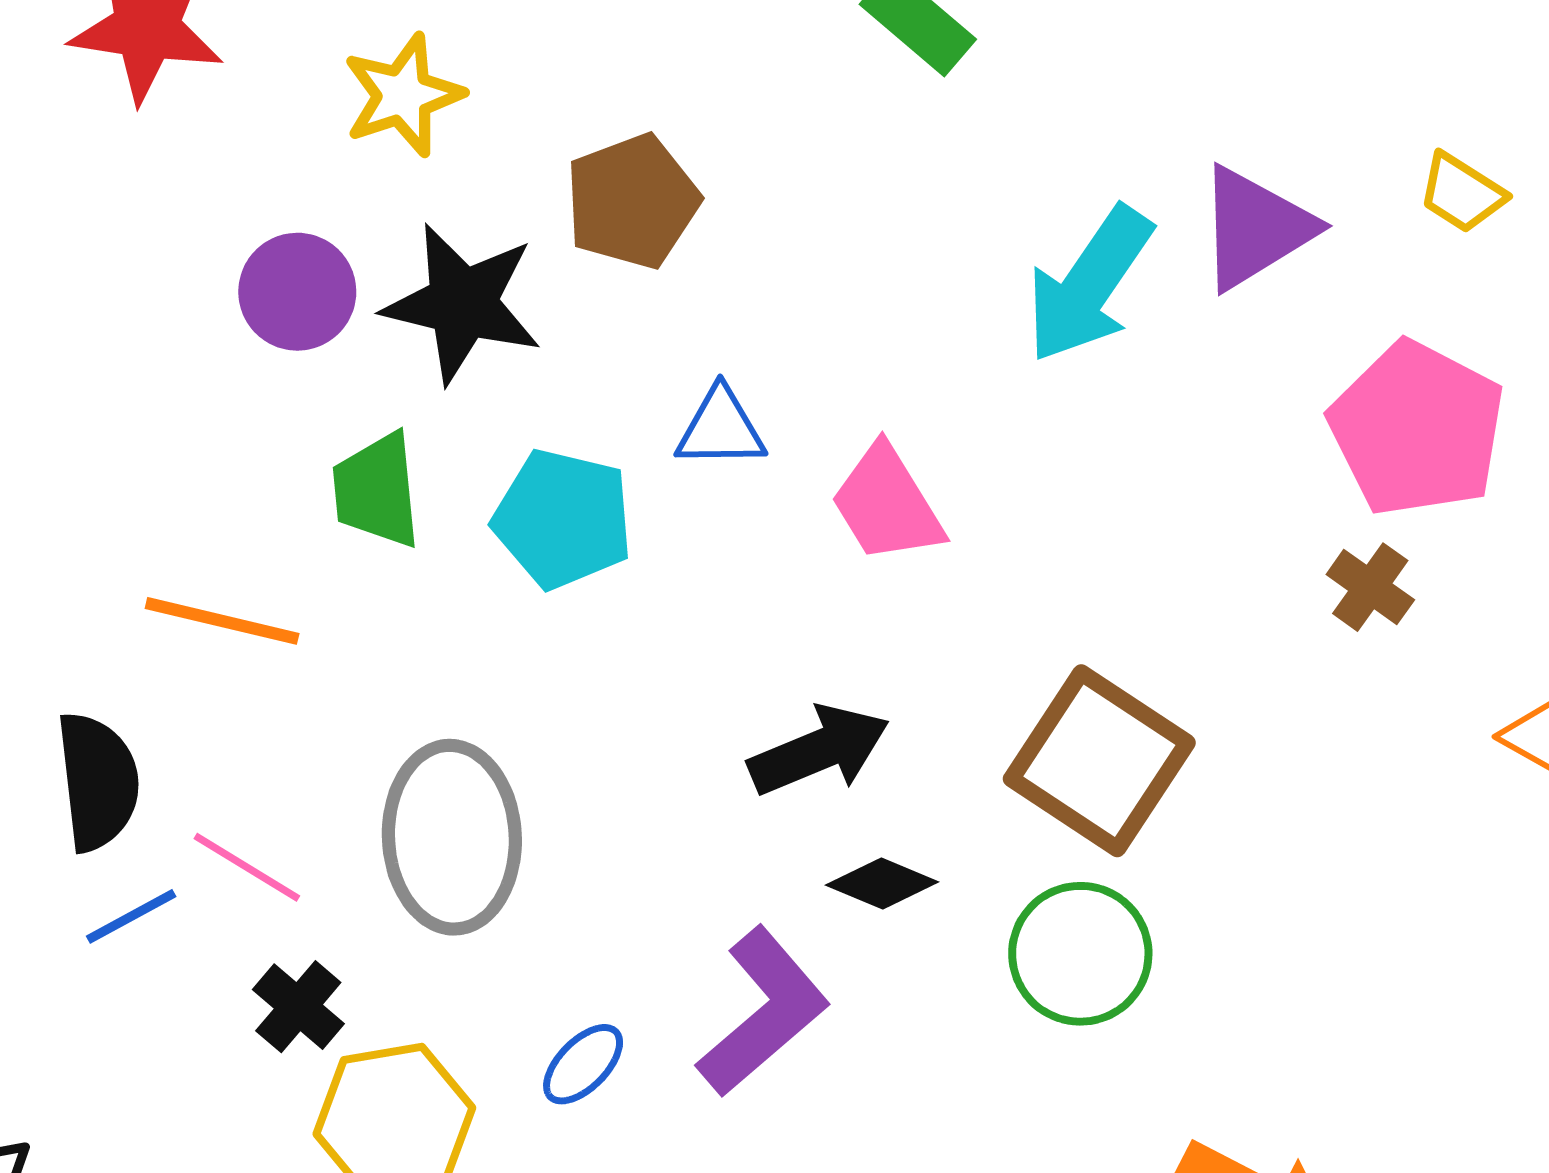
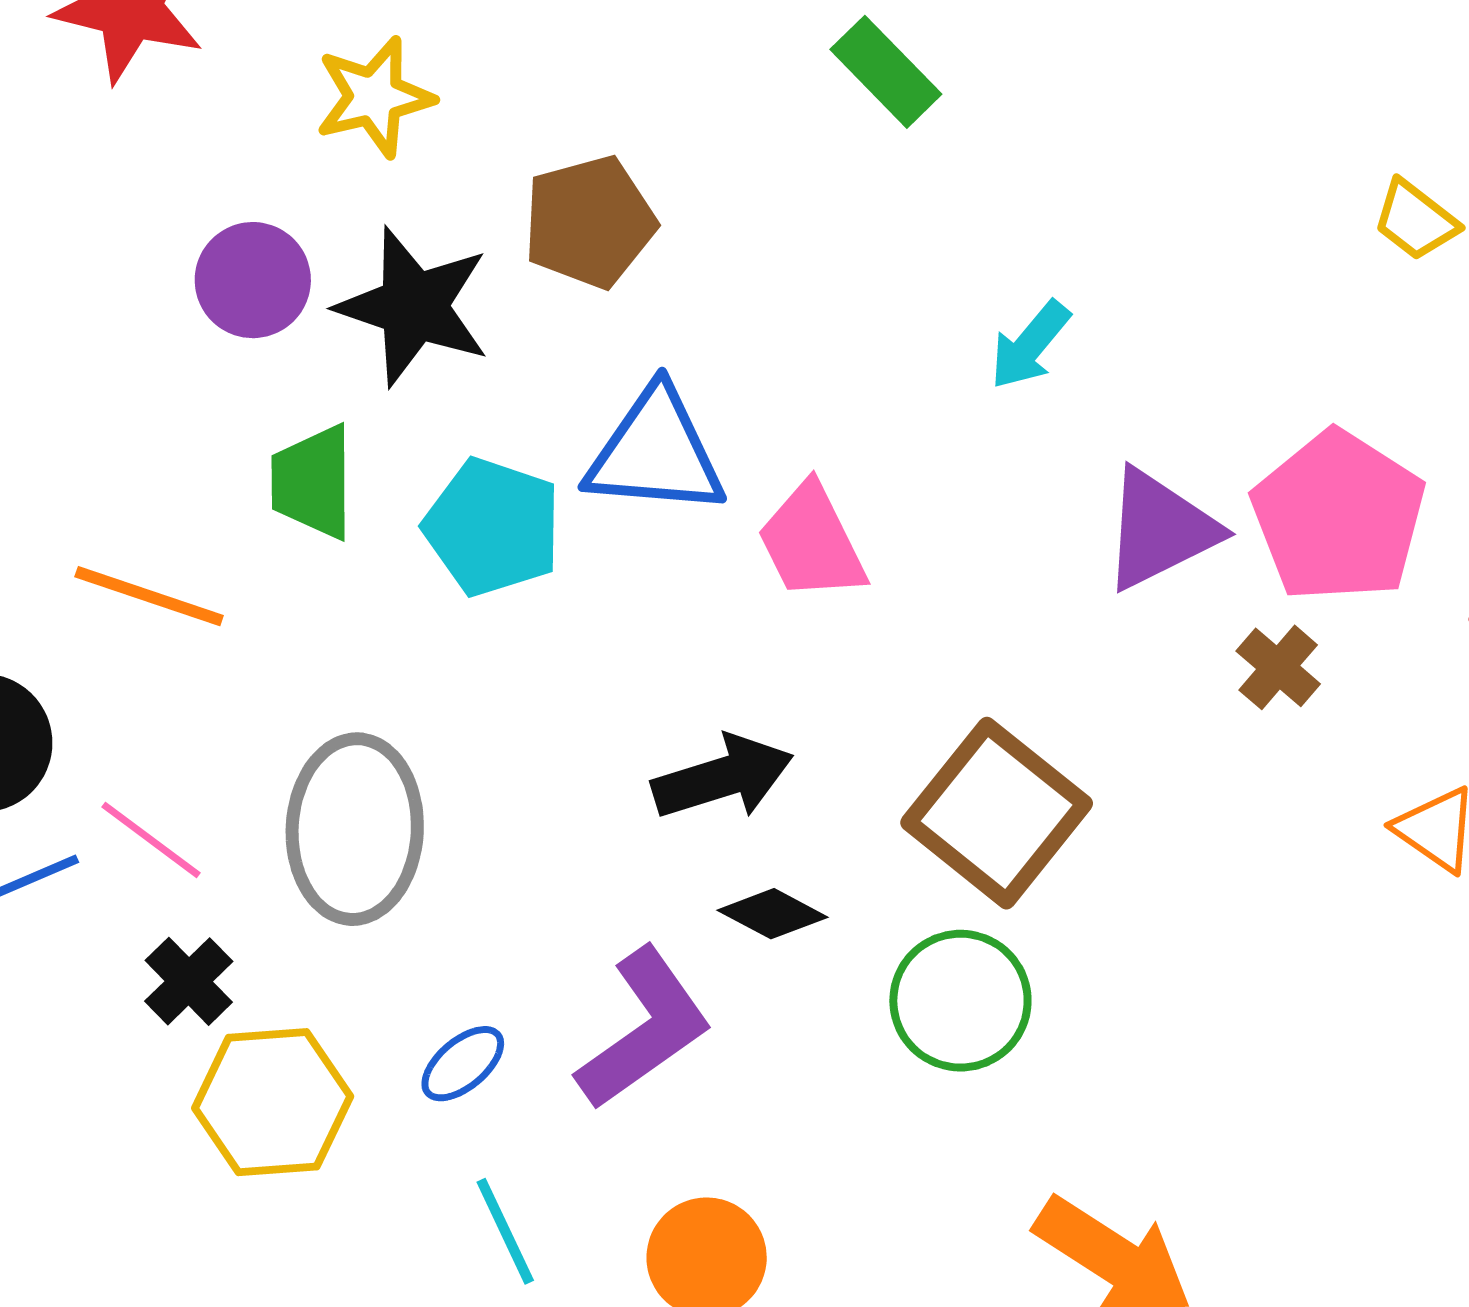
yellow trapezoid: (1462, 193) -> (1416, 220), moved
purple triangle: (1255, 228) -> (1160, 529), moved
cyan arrow: (1089, 284) -> (1030, 345), size x0.6
blue triangle: (721, 428) -> (656, 452), size x1.6

